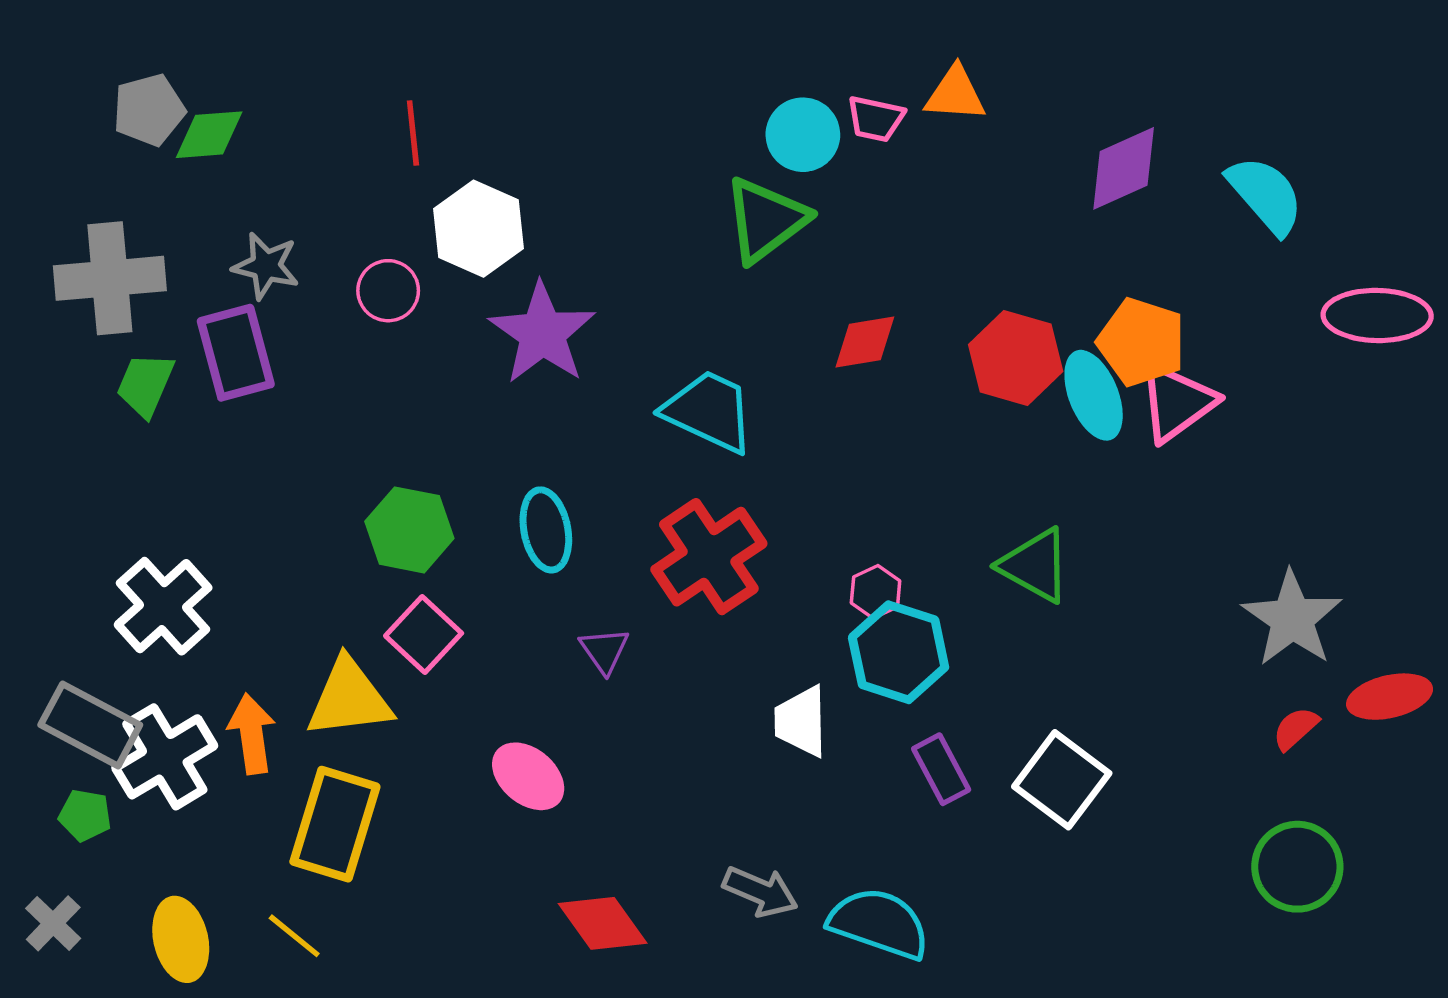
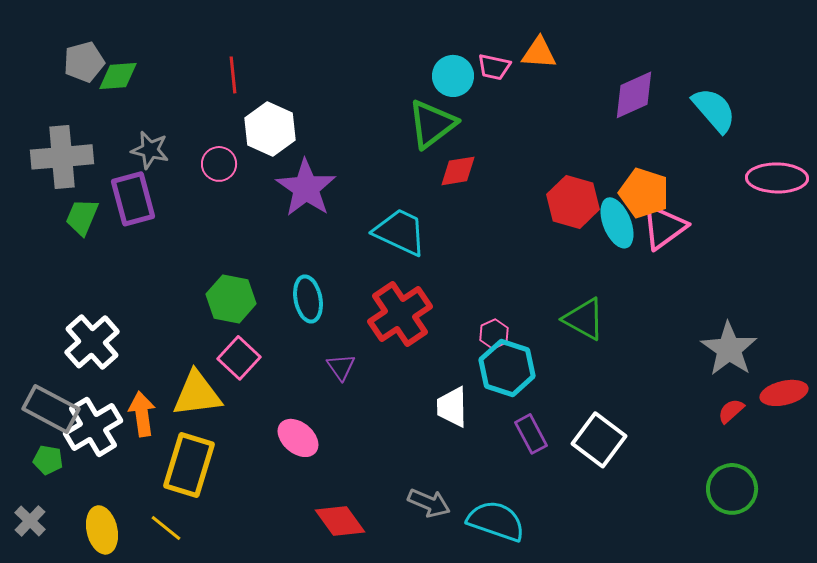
red diamond: (865, 342) -> (458, 171), moved

